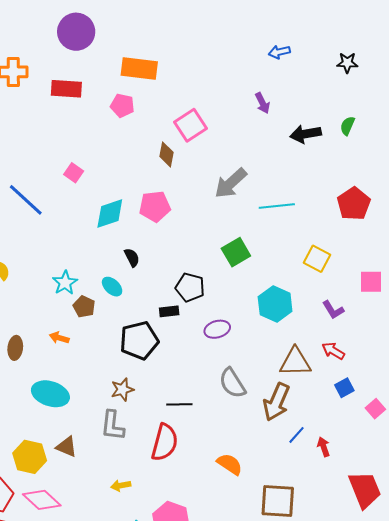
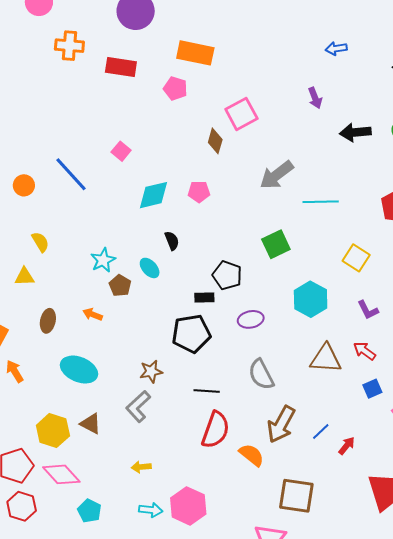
pink pentagon: (155, 206) -> (199, 192), size x0.7
black pentagon: (139, 340) -> (191, 334), moved
brown arrow: (276, 402) -> (281, 424), moved
gray L-shape: (113, 426) -> (138, 406), turned 36
red semicircle: (165, 442) -> (216, 430), moved
red arrow: (324, 447) -> (347, 446), turned 54

